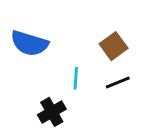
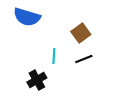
blue semicircle: (29, 43) -> (27, 17), moved

